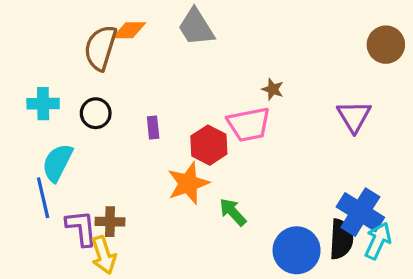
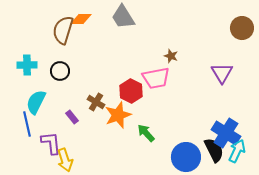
purple rectangle: (153, 128) -> (72, 117), moved, turned -32
brown cross: (110, 222) -> (96, 102), moved, turned 30
black semicircle: (341, 239) -> (214, 150), turned -30

